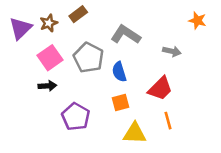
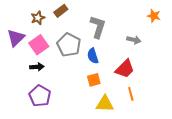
purple triangle: (21, 28) -> (16, 38), moved
gray L-shape: (126, 35) -> (98, 27), turned 75
purple pentagon: (76, 117) -> (40, 96), moved

